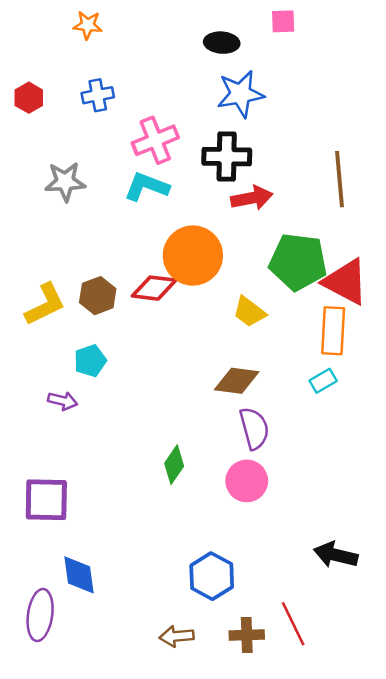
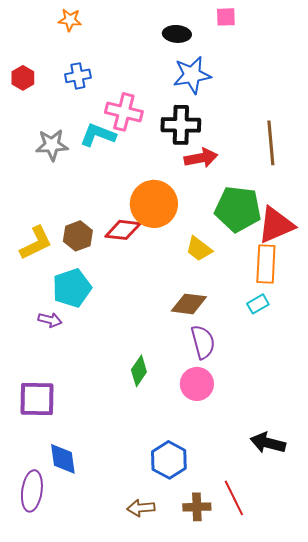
pink cross: (155, 140) -> (124, 112), turned 36
cyan L-shape: (147, 187) -> (98, 135), moved
red triangle: (346, 282) -> (276, 225), turned -51
cyan pentagon: (90, 361) -> (72, 288), size x1.5

